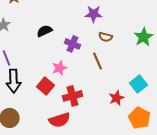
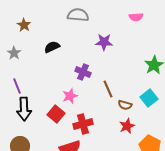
black semicircle: (44, 31) -> (52, 47), moved
brown semicircle: (106, 37) -> (125, 105), moved
cyan square: (138, 84) -> (149, 98), moved

